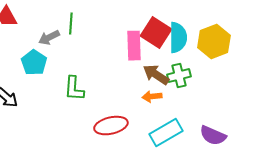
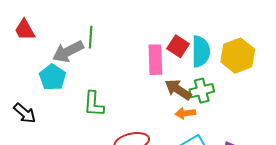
red square: (156, 33) -> (178, 46), size x0.7
gray arrow: (49, 38) -> (68, 51), size x1.4
orange arrow: (152, 97) -> (185, 113), moved

